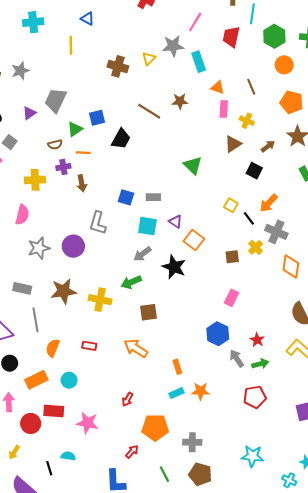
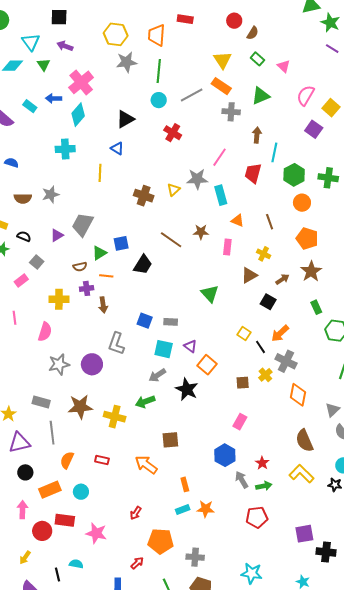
pink rectangle: (224, 109) -> (227, 247), moved
brown square: (148, 312) -> (170, 440), moved

